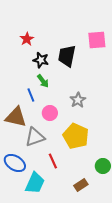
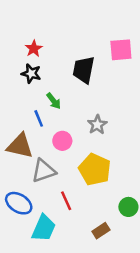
black star: (41, 60) -> (31, 74), moved

